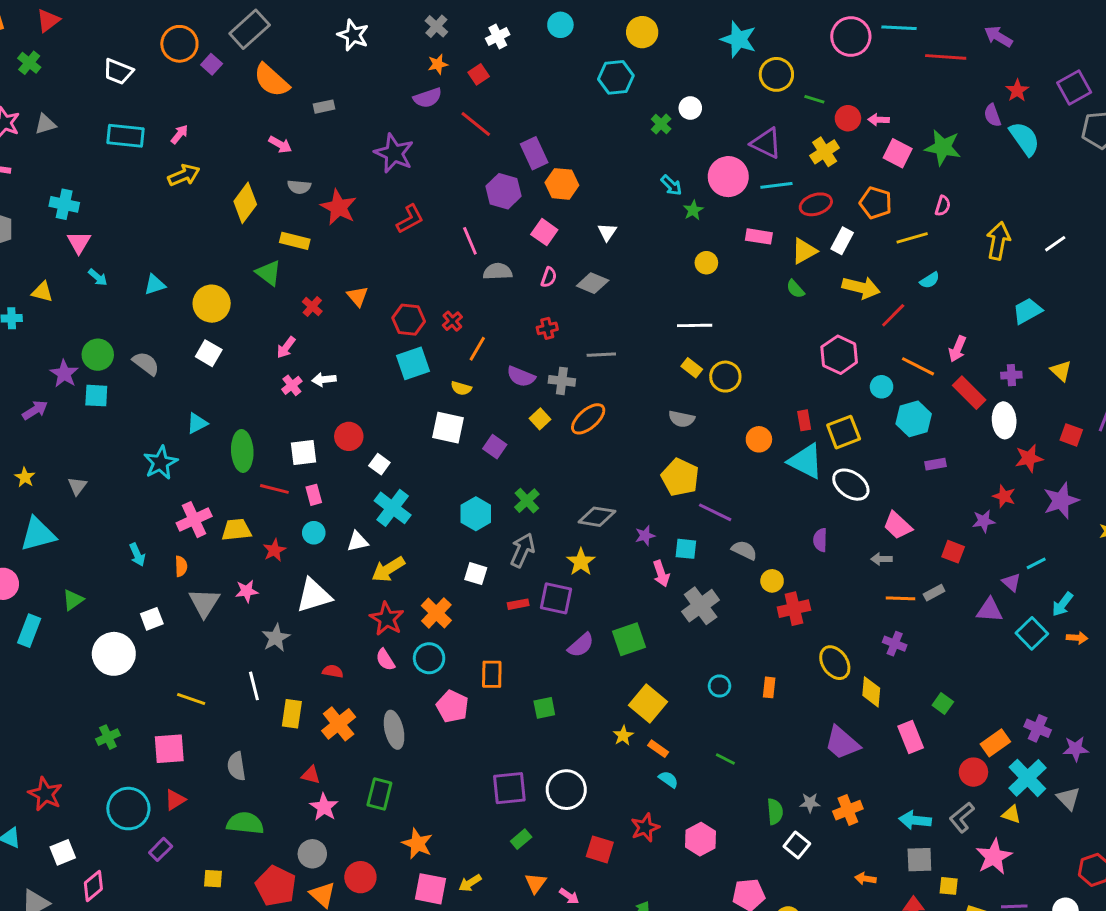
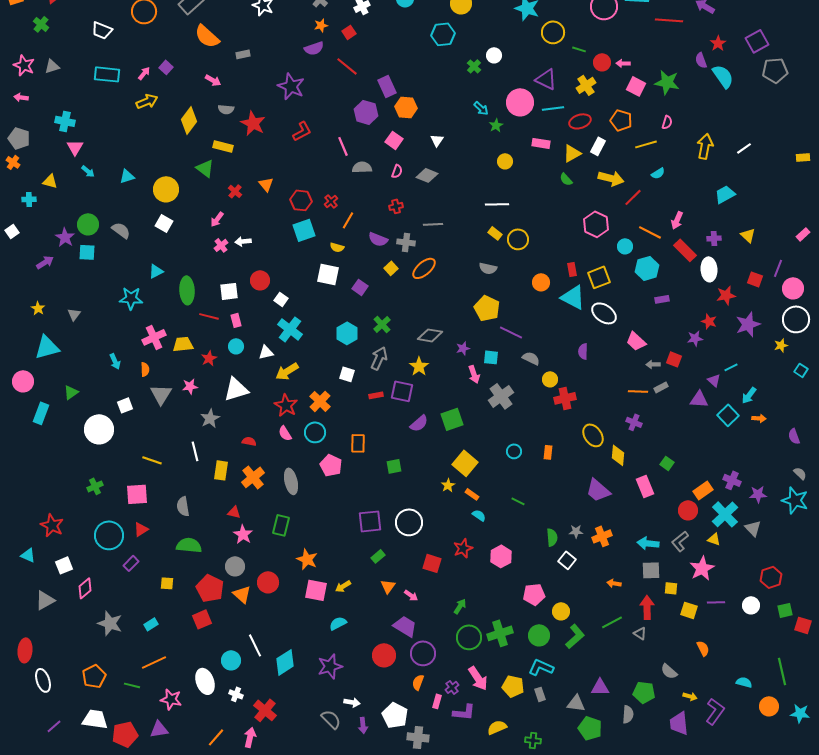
purple square: (212, 64) -> (166, 67), moved
cyan star: (161, 463) -> (131, 298), turned 30
gray arrow: (882, 559) -> (653, 364), moved

